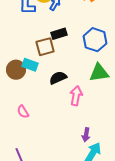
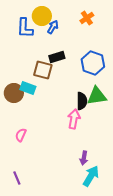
brown square: (45, 47) -> (43, 70), turned 30
black semicircle: (58, 78) -> (82, 101), moved, turned 114
pink semicircle: (23, 112) -> (21, 135), turned 56

